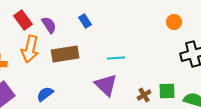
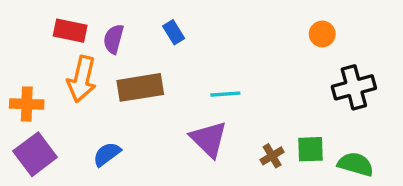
red rectangle: (23, 20) -> (70, 31), turned -42
purple semicircle: (49, 25) -> (114, 39), turned -132

